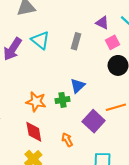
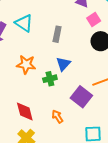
gray rectangle: (76, 41) -> (57, 34), moved
orange star: (36, 102) -> (26, 64), moved

